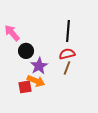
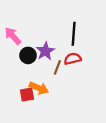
purple star: (39, 66) -> (45, 51), moved
brown line: (67, 68) -> (57, 67), moved

